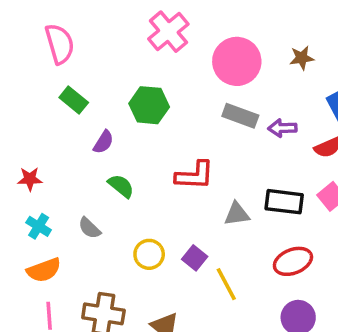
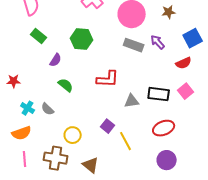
purple arrow: (282, 128) -> (158, 42), moved, turned 49
cyan cross: (39, 226) -> (28, 108), moved
yellow circle: (149, 254) -> (73, 135), moved

